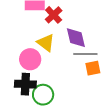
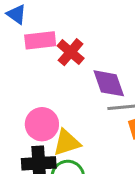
yellow triangle: (46, 43) -> (67, 143), moved, turned -48

